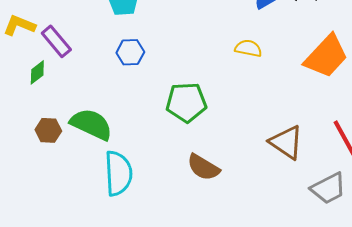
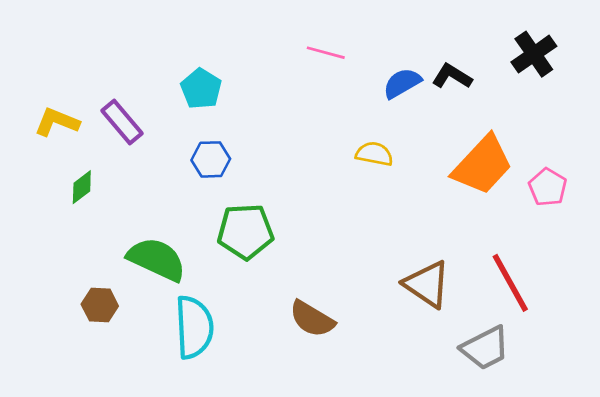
purple rectangle: (56, 41) -> (122, 122), moved
green pentagon: (186, 102) -> (245, 232), moved
brown hexagon: (48, 130) -> (100, 305), moved

